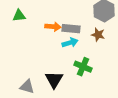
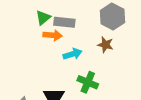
green triangle: (19, 16) -> (43, 18), moved, turned -32
gray rectangle: (71, 29) -> (64, 22), moved

